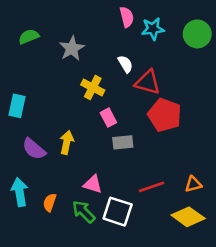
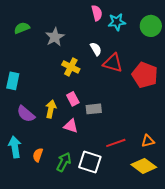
red pentagon: (165, 115) -> (145, 75), moved
pink rectangle: (108, 118) -> (73, 99), moved
pink triangle: (93, 184) -> (71, 126), moved
green arrow: (84, 212) -> (64, 162), turned 72

